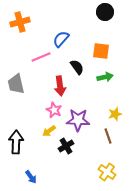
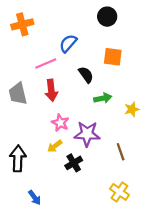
black circle: (105, 12) -> (107, 17), moved
green arrow: (105, 77) -> (103, 98), moved
red arrow: (60, 86) -> (51, 90), moved
yellow star: (115, 114) -> (132, 109), moved

